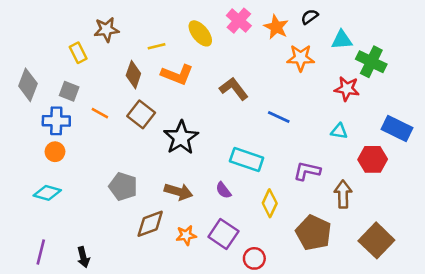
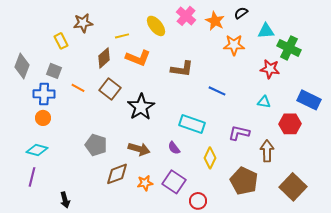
brown diamond: (133, 75) -> (104, 58), turned 30
brown L-shape: (234, 89) -> (182, 69), turned 135
purple line: (41, 252) -> (32, 177), moved

